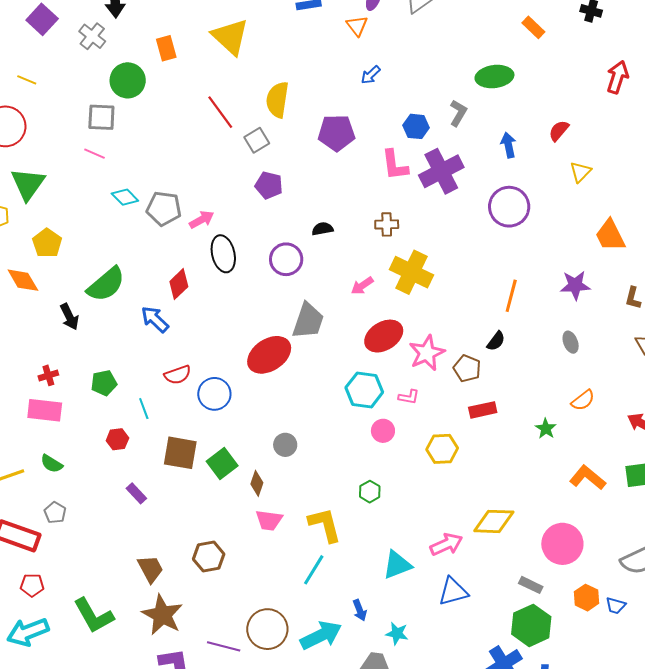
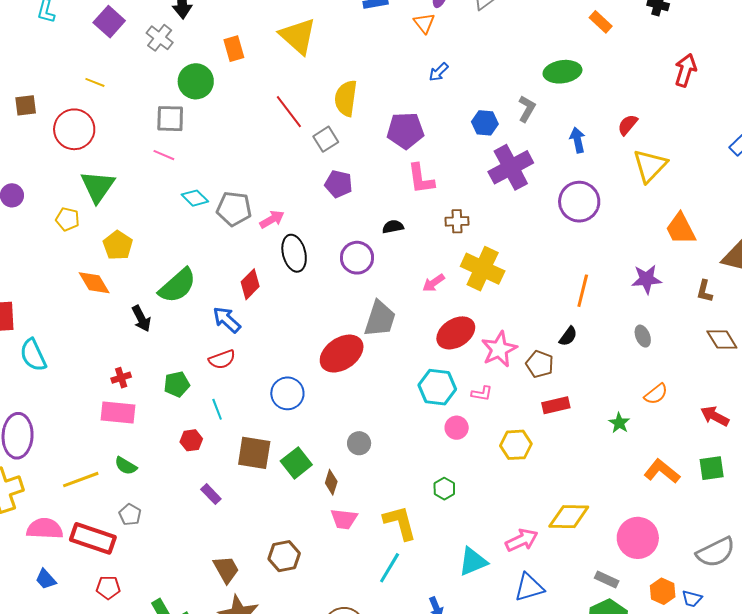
pink L-shape: (395, 165) -> (421, 179), moved
yellow triangle: (580, 172) -> (650, 166), size x1.6
red semicircle: (178, 375) -> (222, 359), moved

